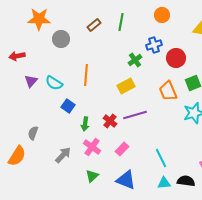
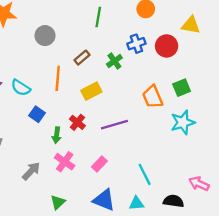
brown rectangle: (94, 25) -> (82, 58), moved
gray circle: (61, 39) -> (45, 36), moved
red circle: (176, 58) -> (167, 46), moved
yellow rectangle: (126, 86) -> (91, 91), moved
red cross: (110, 121) -> (77, 122), moved
green triangle: (92, 176) -> (58, 202), moved
cyan triangle: (164, 183) -> (136, 203), moved

